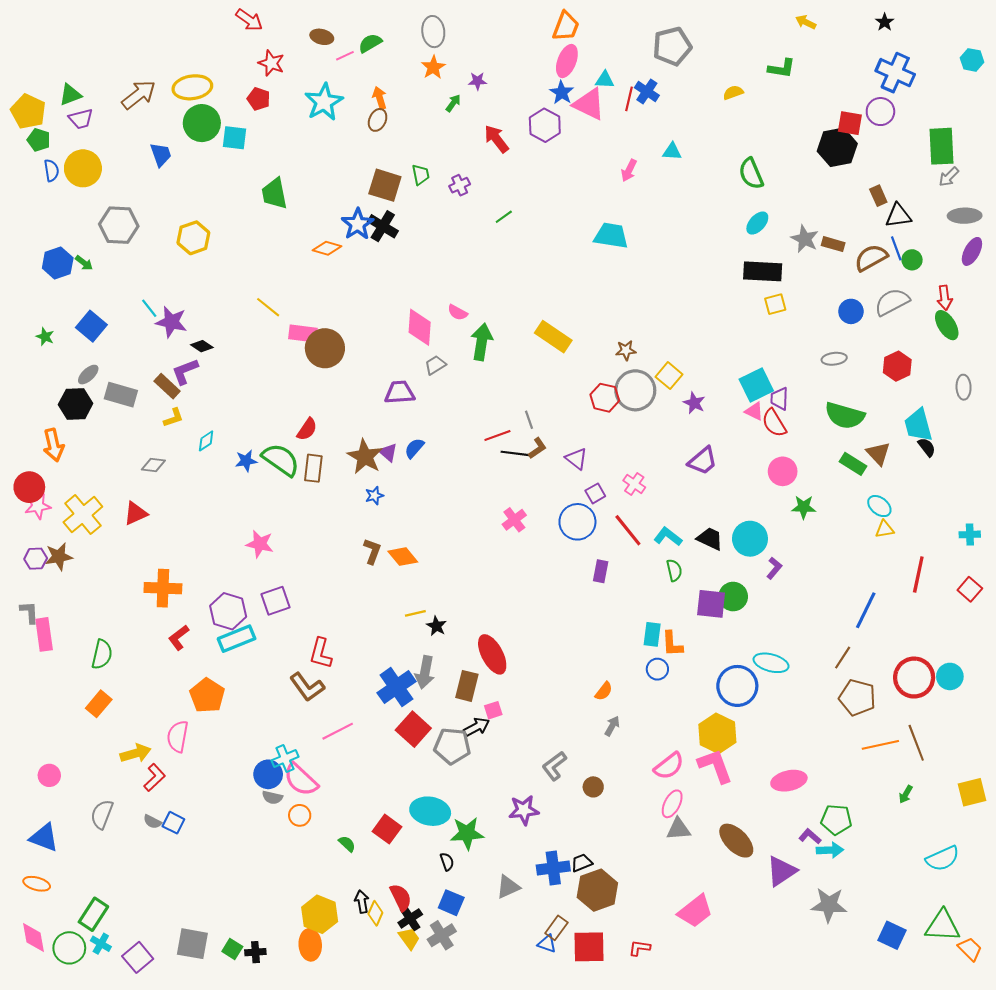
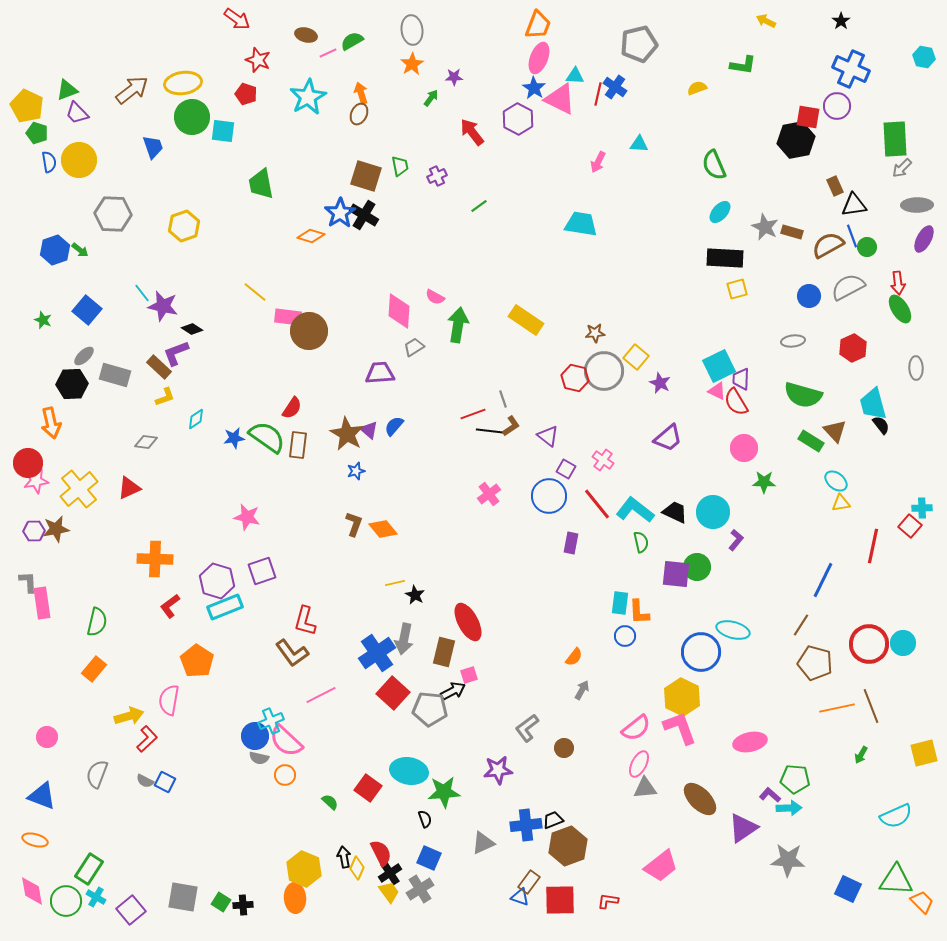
purple trapezoid: (81, 119) -> (77, 113), turned 60
purple square: (595, 493) -> (566, 469), turned -30
cyan L-shape: (668, 537) -> (635, 510), size x1.4
red square: (970, 589) -> (910, 526), moved

